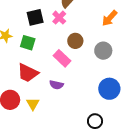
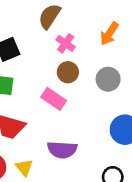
pink cross: (59, 18) -> (66, 43), moved
purple semicircle: (56, 85) -> (62, 150), moved, size x1.5

